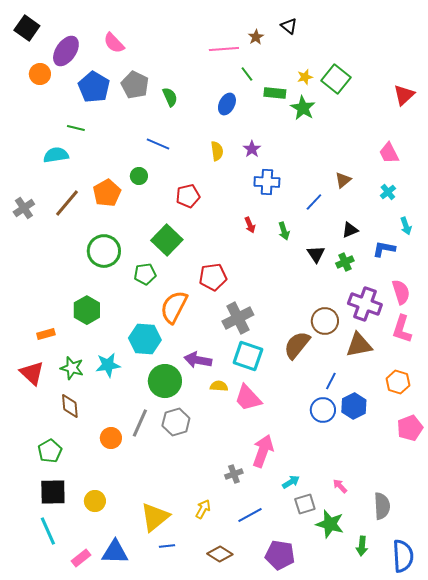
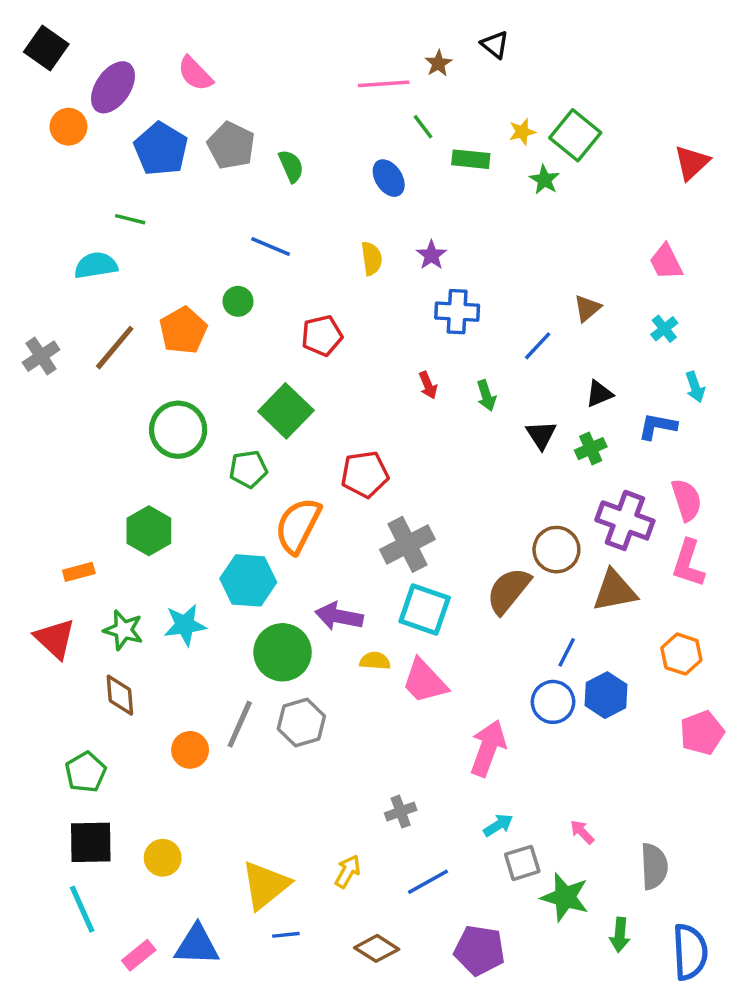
blue ellipse: (227, 104) -> (389, 178), turned -60
green star: (303, 108) -> (544, 180), moved, size x0.7
pink arrow: (263, 451) -> (488, 748), moved

